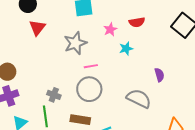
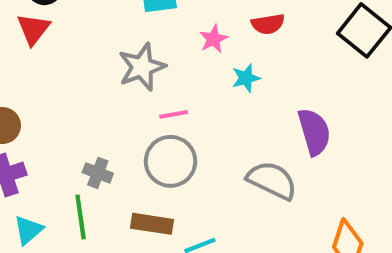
red triangle: (37, 28) -> (33, 29), moved
purple semicircle: (159, 75) -> (314, 132), size x1.6

